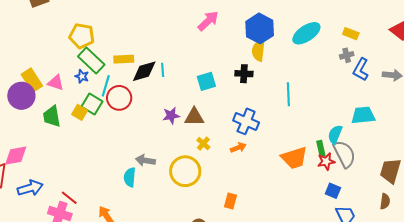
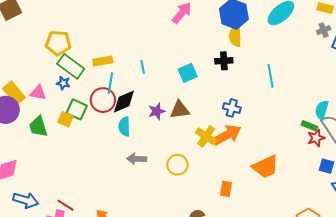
black diamond: (144, 71) -> (124, 102), moved
cyan line: (106, 86) -> (110, 83), moved
blue cross: (246, 121) -> (232, 108), size x0.7
yellow cross: (203, 144) -> (206, 136), moved, size x1.5
orange arrow: (238, 148) -> (227, 135), size x1.8
green rectangle: (321, 149) -> (309, 126), turned -49
orange trapezoid: (294, 158) -> (265, 167), moved
yellow circle: (185, 171) -> (177, 165), size x0.7
cyan semicircle: (130, 177) -> (124, 127), moved
blue arrow: (30, 188) -> (26, 200), turned 40

